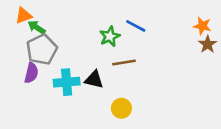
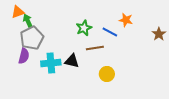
blue line: (136, 26) -> (110, 32), moved
orange star: (202, 26) -> (126, 20), moved
green arrow: (37, 27) -> (28, 21), turned 32
yellow circle: (121, 108) -> (107, 74), moved

